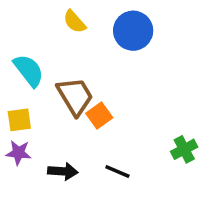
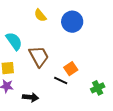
orange square: (99, 116) -> (71, 69), moved
black line: (117, 171) -> (61, 81), moved

